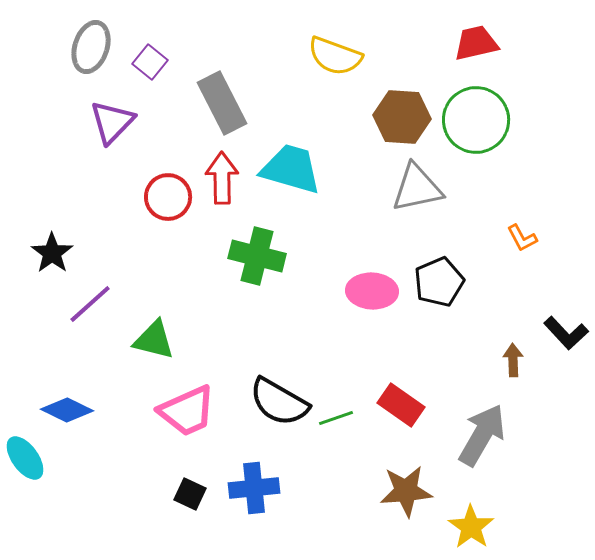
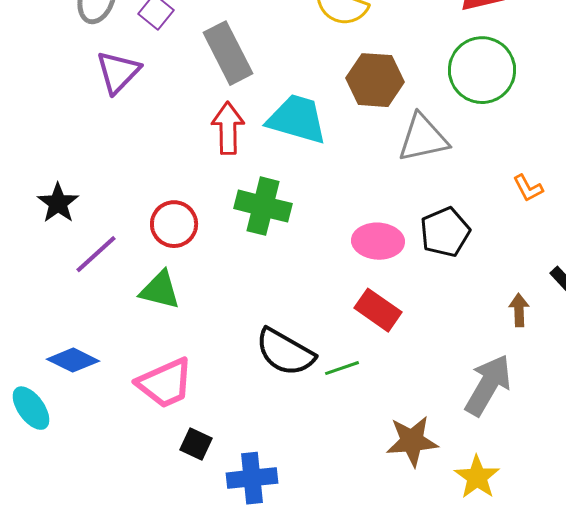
brown hexagon: (402, 117) -> (375, 80), moved
red circle: (168, 197) -> (174, 224), moved
red rectangle: (401, 405) -> (378, 310), moved
pink trapezoid: (187, 411) -> (165, 383), moved
blue cross: (254, 488) -> (252, 478), moved

